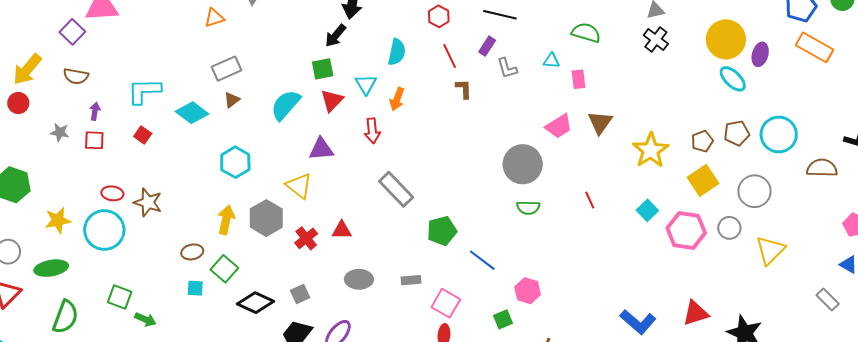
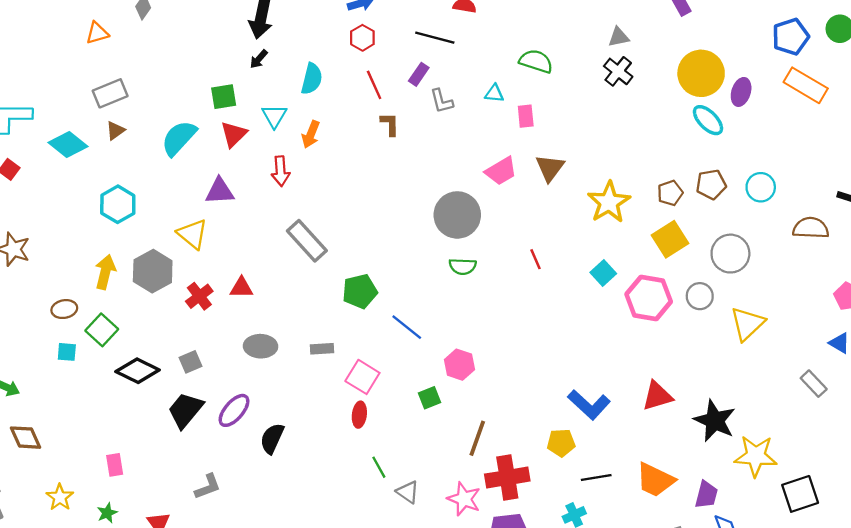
black arrow: (336, 36) -> (259, 59), moved, size x0.7
cyan circle: (779, 134) -> (761, 187), size x0.7

